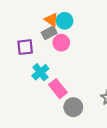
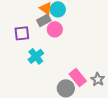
pink rectangle: (58, 89) -> (78, 77), moved

